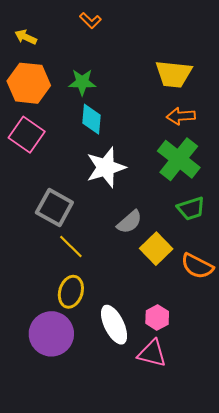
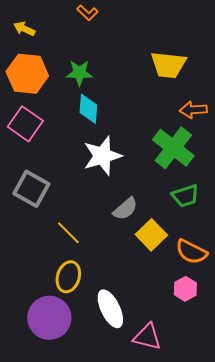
orange arrow: (181, 116) -> (193, 110), moved
gray square: (54, 208) -> (31, 189), moved
pink hexagon: (157, 317) -> (185, 289), moved

